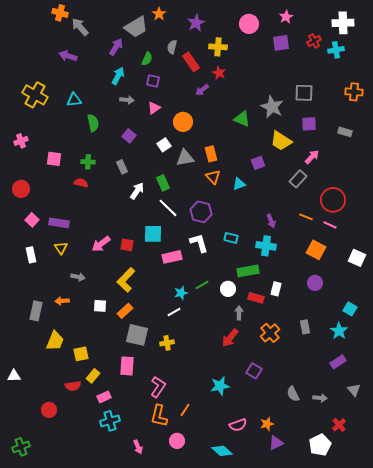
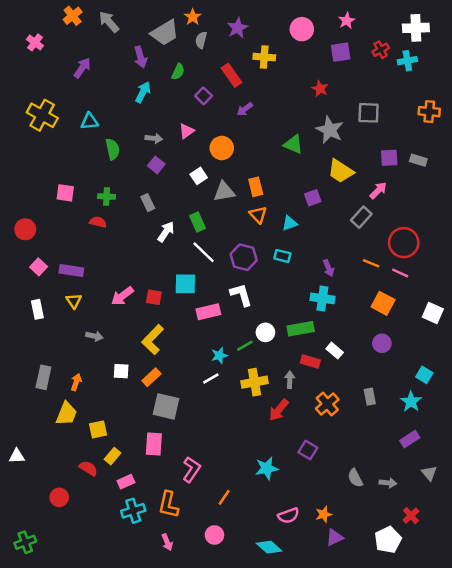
orange cross: (60, 13) -> (73, 16), turned 35
gray arrow: (80, 27) -> (109, 22), moved
purple arrow: (116, 47) -> (140, 57), turned 132
gray semicircle: (172, 47) -> (201, 40), moved
purple arrow: (68, 56) -> (82, 68), turned 108
red star: (219, 73) -> (320, 89), moved
purple square: (153, 81) -> (204, 96), moved, turned 32
gray arrow: (127, 100) -> (154, 138), moved
purple square: (309, 124) -> (389, 158), moved
pink cross: (21, 141) -> (35, 42), moved, turned -32
cyan rectangle: (231, 238) -> (282, 256), moved
white circle: (228, 289) -> (265, 332), moved
white rectangle: (276, 289) -> (335, 351), turned -64
orange arrow: (62, 301) -> (76, 382), moved, turned 112
yellow cross: (167, 343) -> (255, 382), moved, size x1.5
red semicircle: (73, 386) -> (88, 468), turned -140
orange L-shape: (159, 416) -> (168, 505), moved

